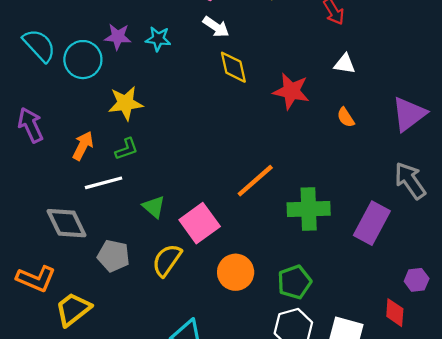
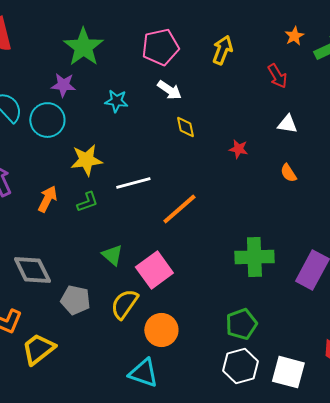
purple star: (118, 37) -> (63, 85), moved
yellow diamond: (233, 67) -> (185, 127), size x0.7
red star: (291, 91) -> (238, 149), size x0.6
orange line: (255, 181) -> (179, 209), moved
white line: (104, 183) -> (133, 183), moved
orange circle: (236, 272) -> (161, 330), moved

